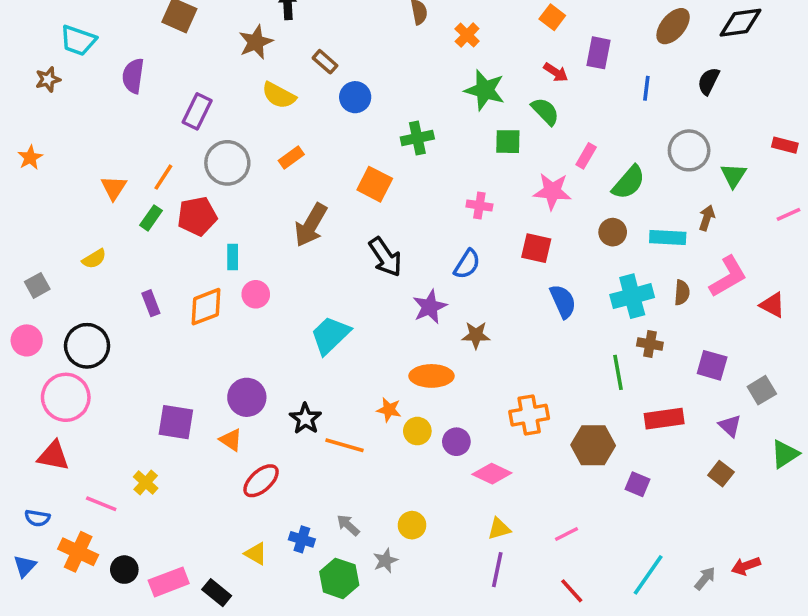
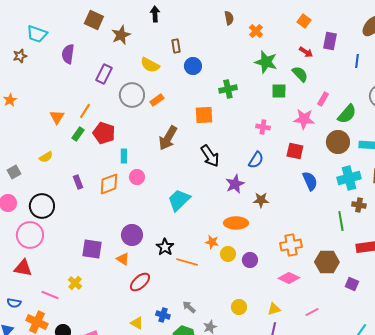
brown star: (256, 42) -> (121, 35), moved
brown rectangle: (325, 62) -> (176, 46), turned 40
gray circle: (227, 163) -> (132, 95), moved
orange square: (375, 184) -> (204, 115), turned -30
red pentagon: (197, 216) -> (104, 133), turned 30
brown circle: (613, 232) -> (338, 142), size x1.5
pink diamond: (492, 474) -> (289, 278), moved
yellow circle: (412, 525) -> (239, 307), moved

